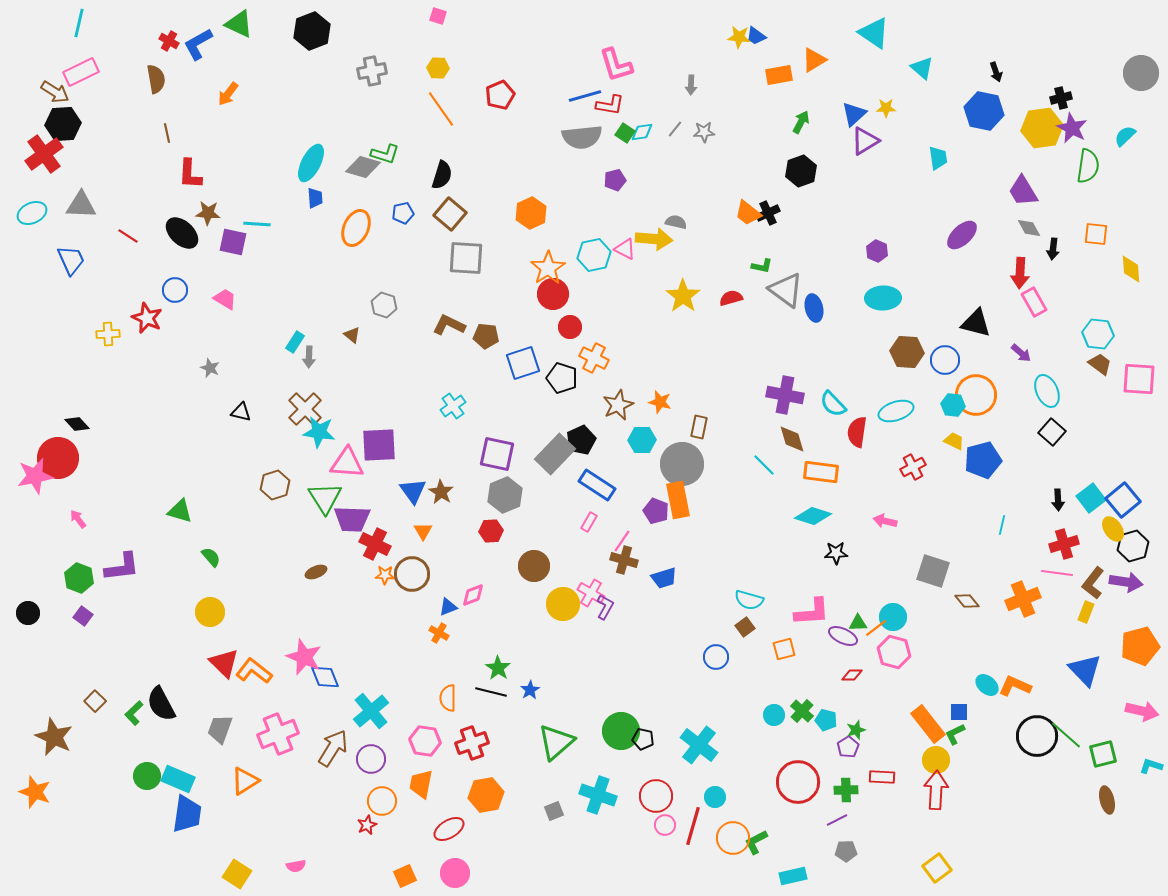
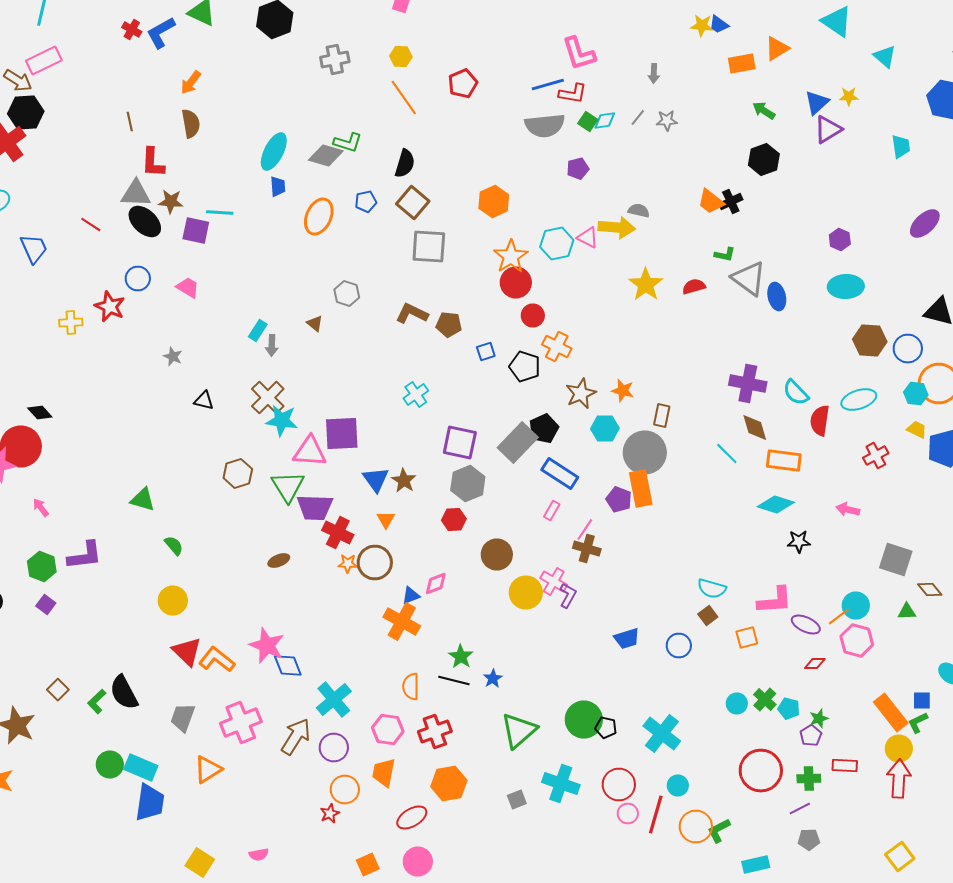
brown semicircle: (156, 79) -> (191, 124), moved
green arrow: (801, 122) -> (764, 110), turned -85
gray triangle: (81, 205) -> (136, 194), moved
blue square: (523, 363) -> (486, 352), size x0.6
blue trapezoid: (664, 578) -> (627, 638), moved
green triangle: (858, 623) -> (907, 612), moved
orange cross: (439, 633) -> (402, 622), size x1.8

